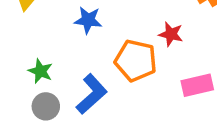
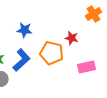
blue L-shape: (92, 94) -> (22, 60), moved

